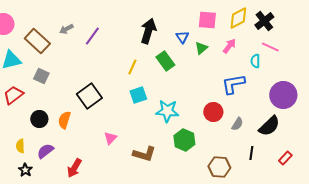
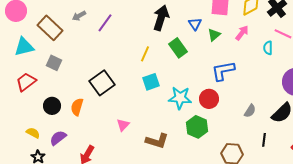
blue L-shape: (233, 84) -> (223, 71), moved
red circle: (213, 112) -> (209, 99), moved
yellow semicircle: (20, 146) -> (33, 133), turned 120

